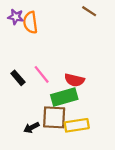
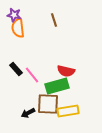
brown line: (89, 11) -> (54, 20), moved, turned 40
orange semicircle: (30, 22) -> (18, 28), moved
pink line: (42, 74) -> (32, 75), moved

